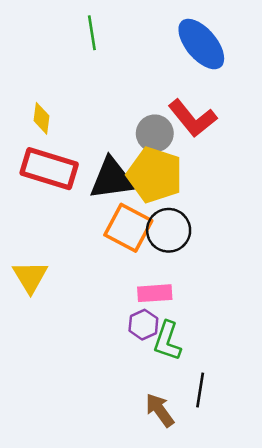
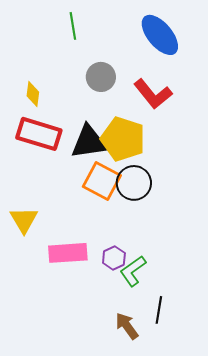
gray circle: (155, 133) -> (101, 77), moved
pink rectangle: (155, 293) -> (68, 253), moved, size x1.4
green L-shape: (167, 341) -> (133, 271), turned 36

